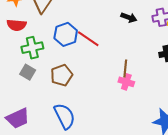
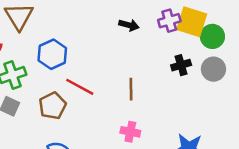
red line: (88, 39) -> (80, 87), moved
pink cross: (126, 82) -> (130, 132), moved

